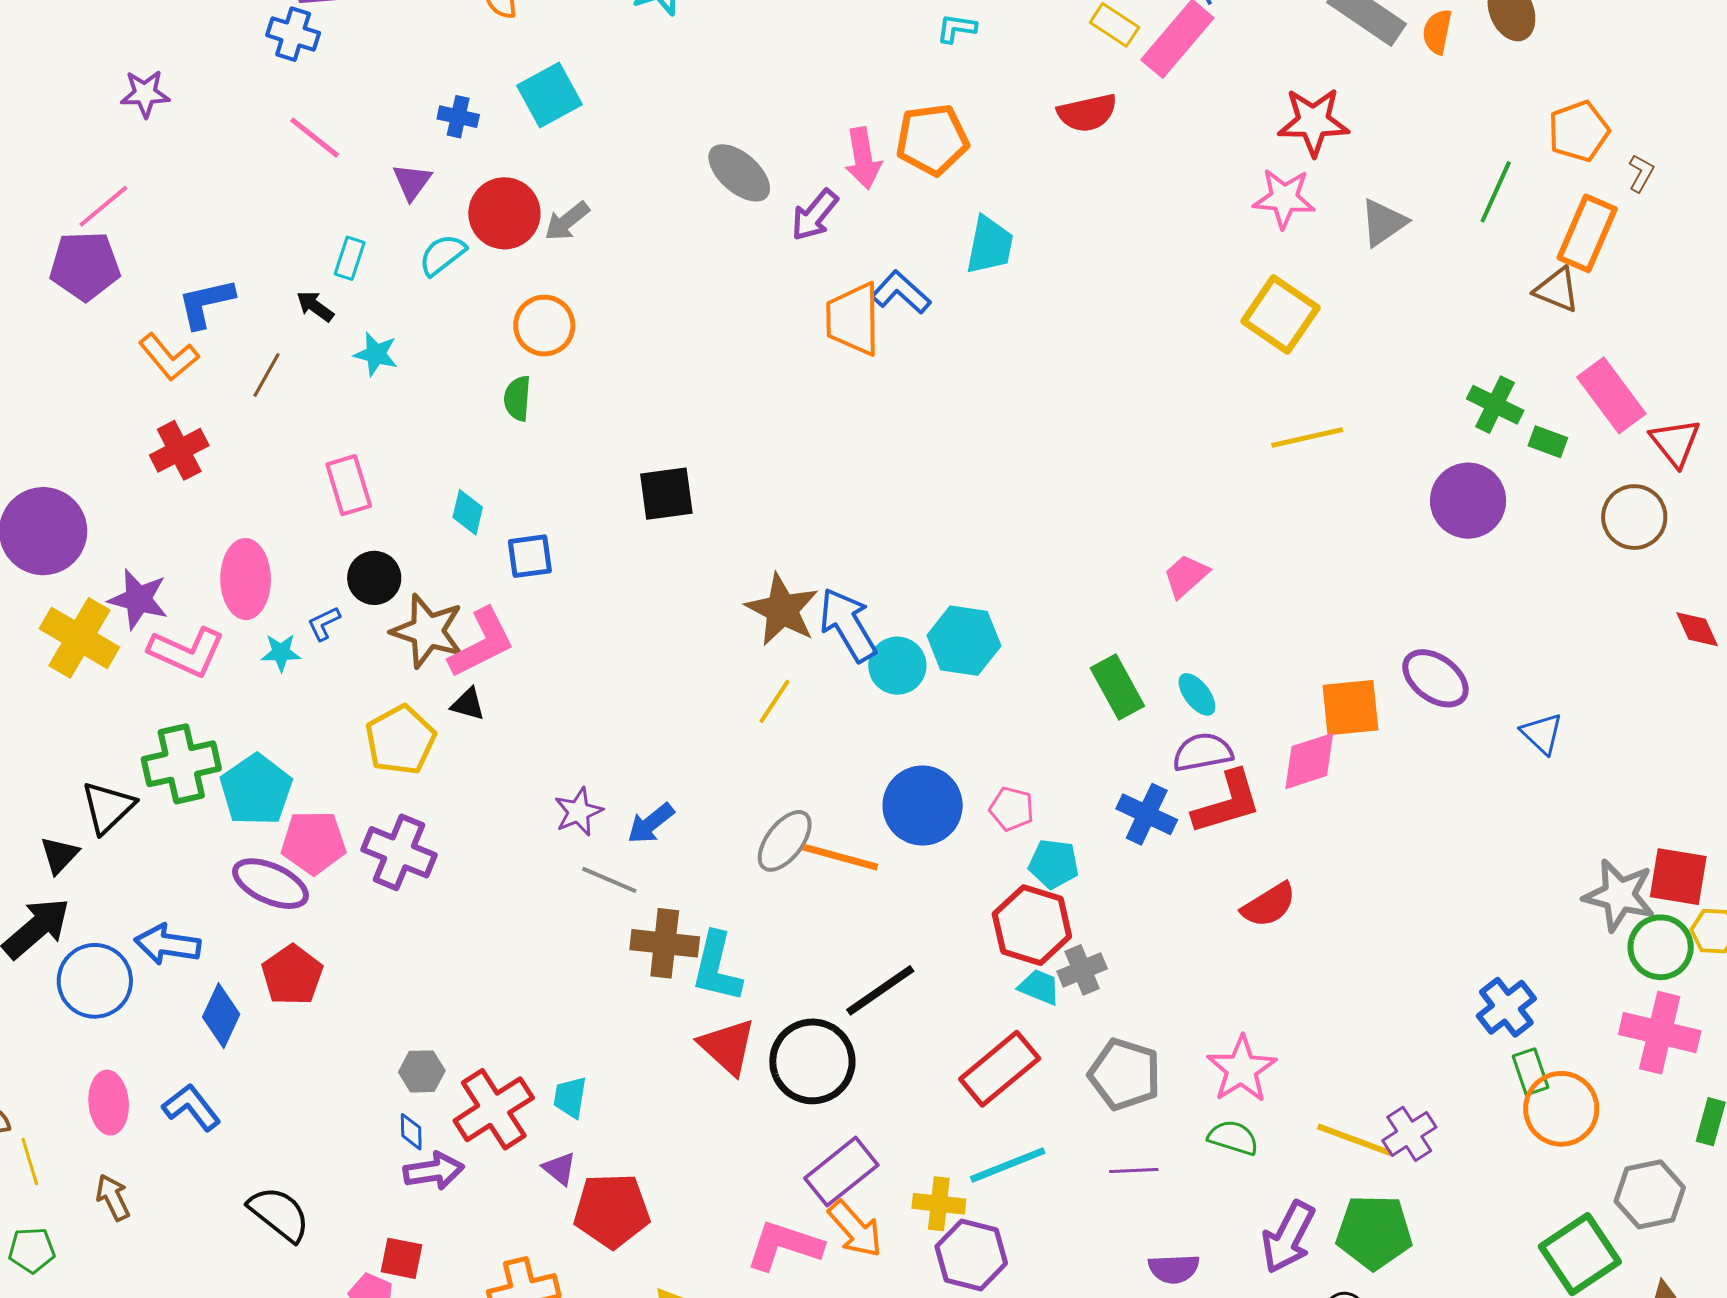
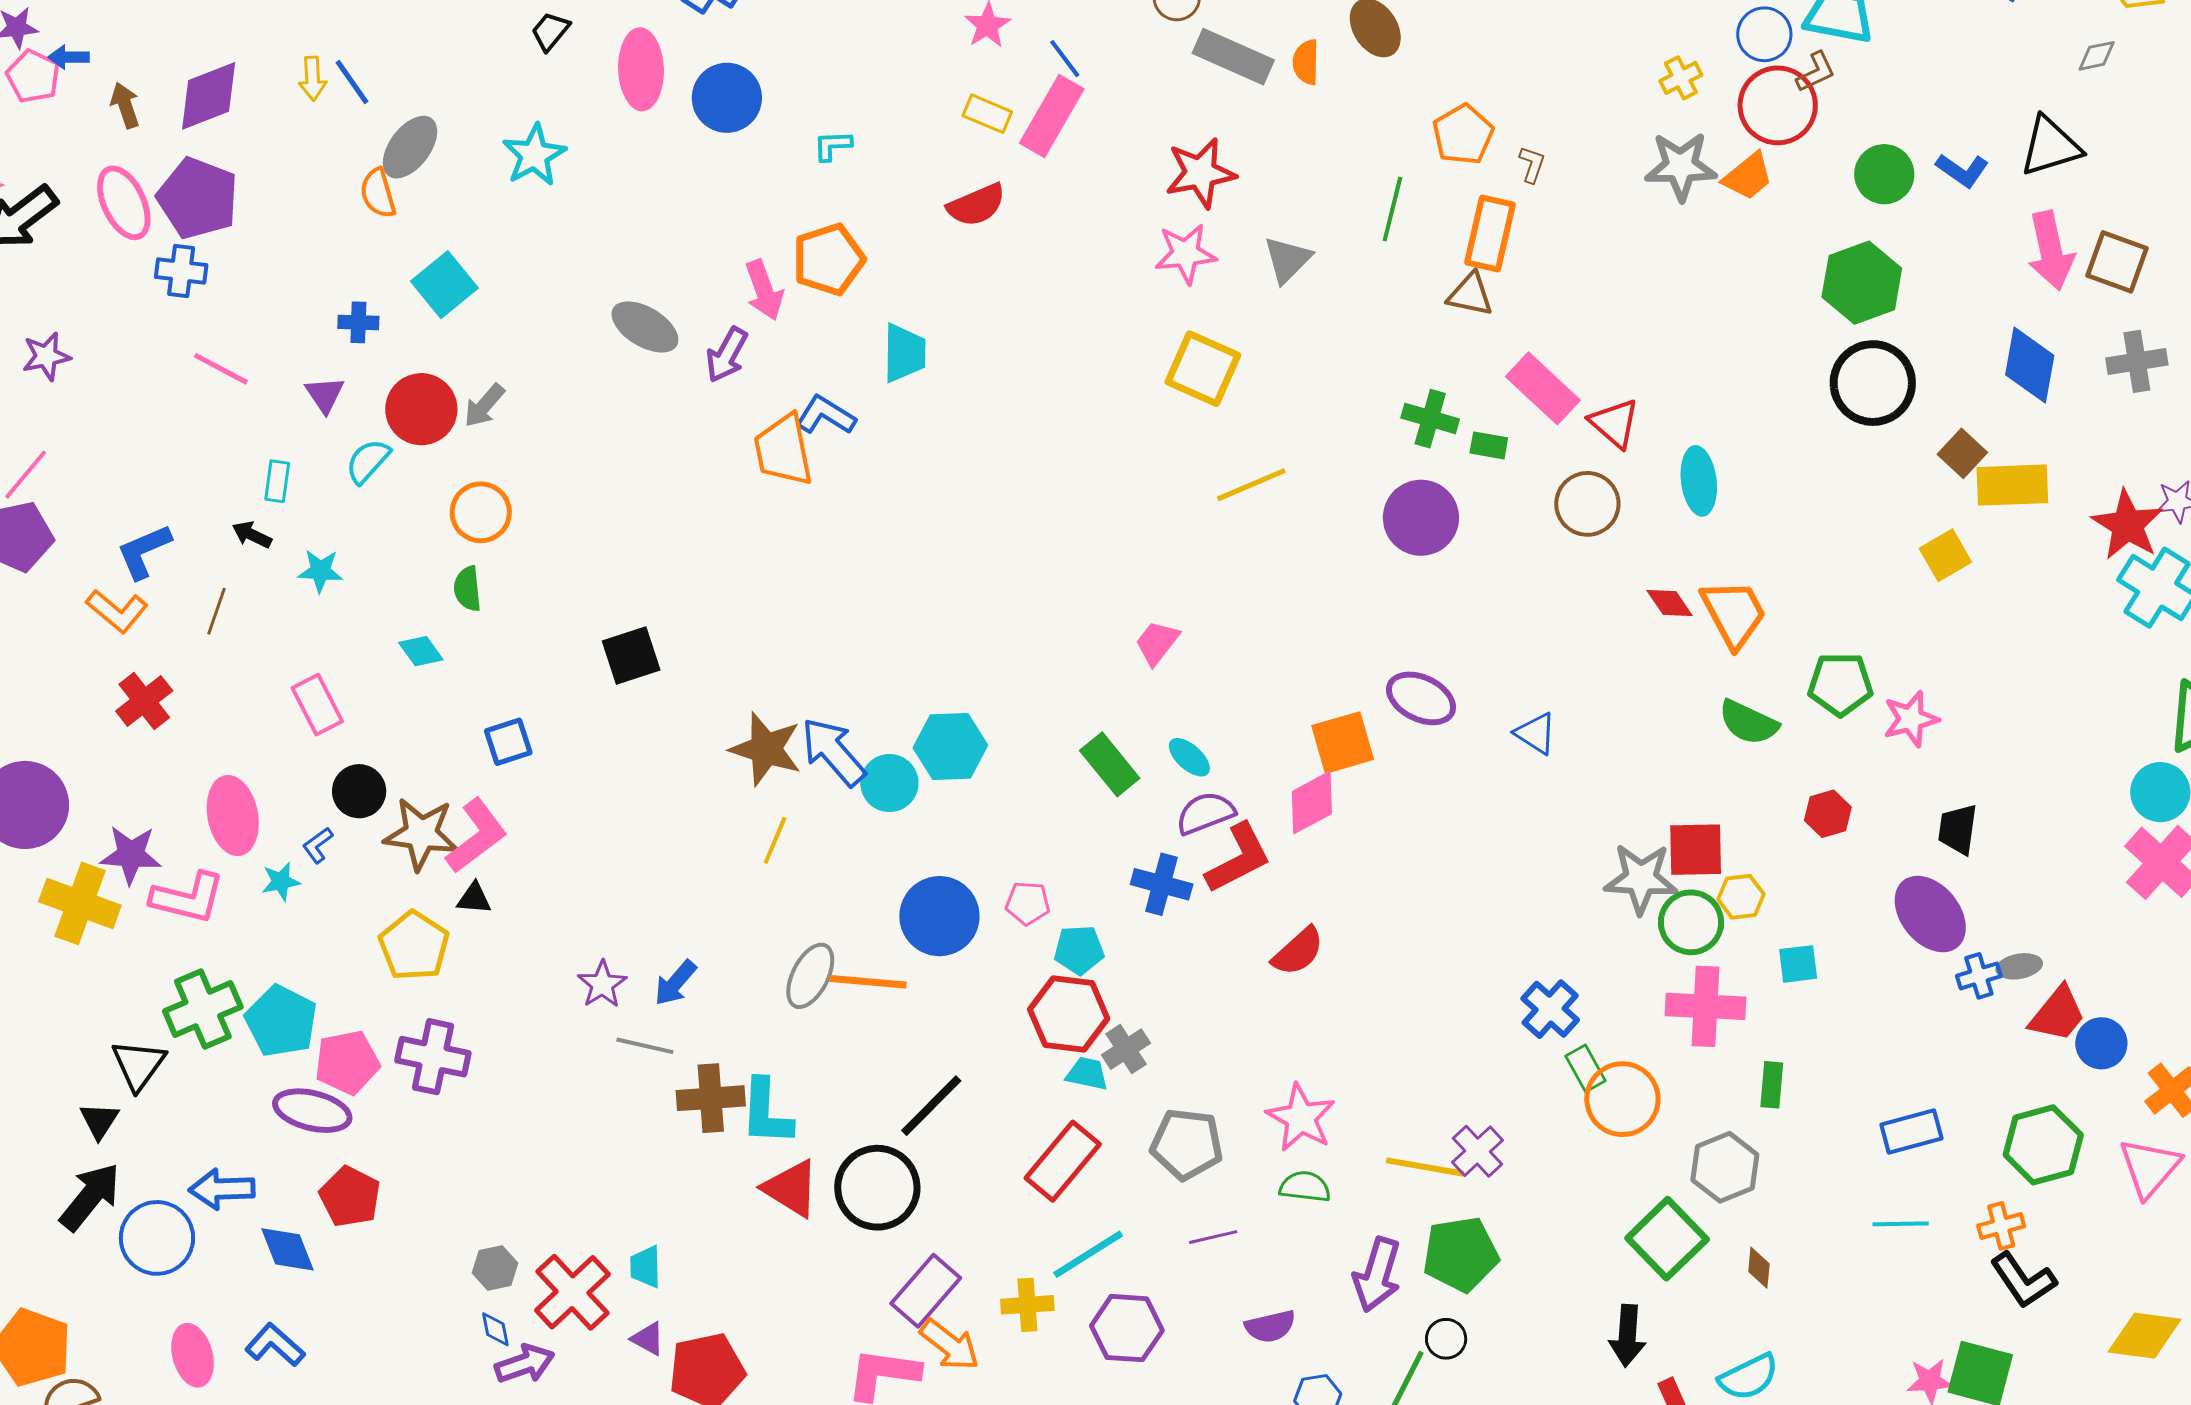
cyan diamond: (468, 512) -> (421, 651), moved, turned -39
blue diamond: (221, 1016) -> (288, 1249), turned -36
purple hexagon: (971, 1255) -> (1127, 1328), moved

